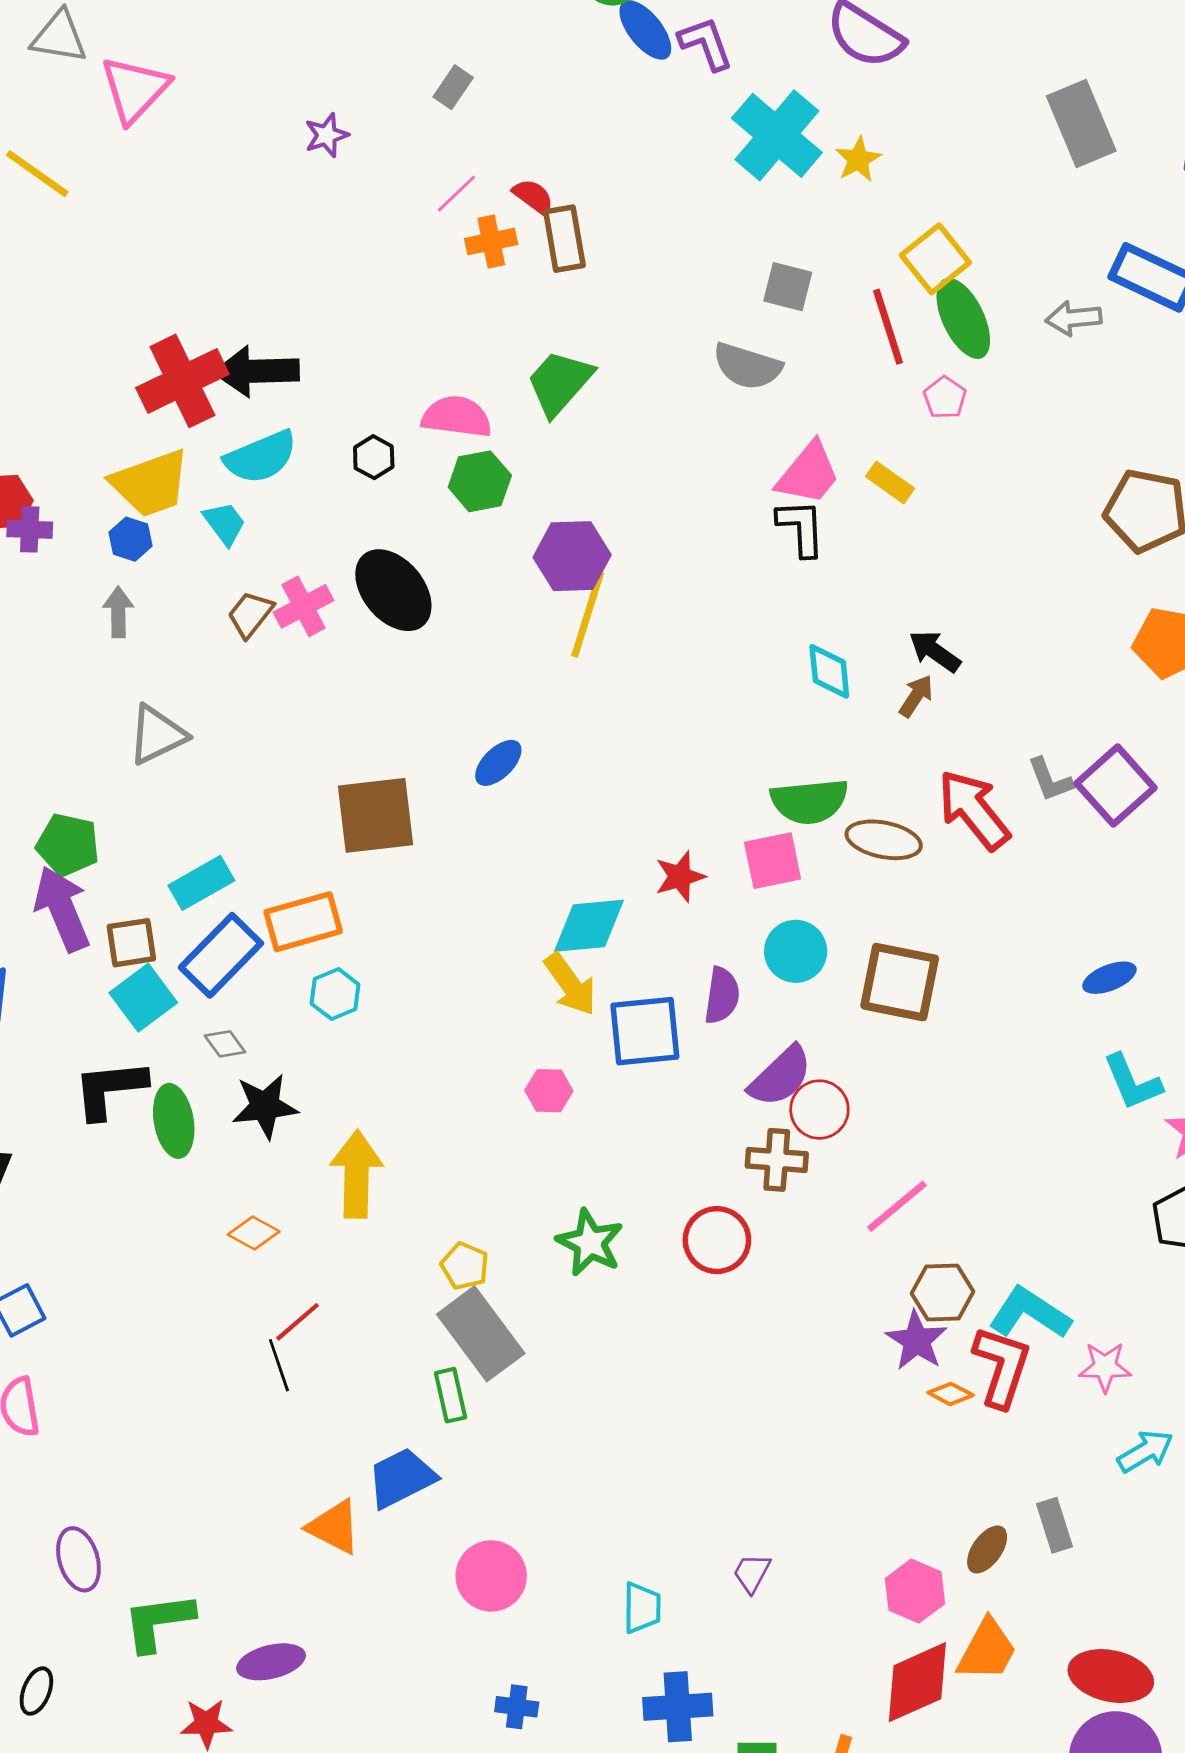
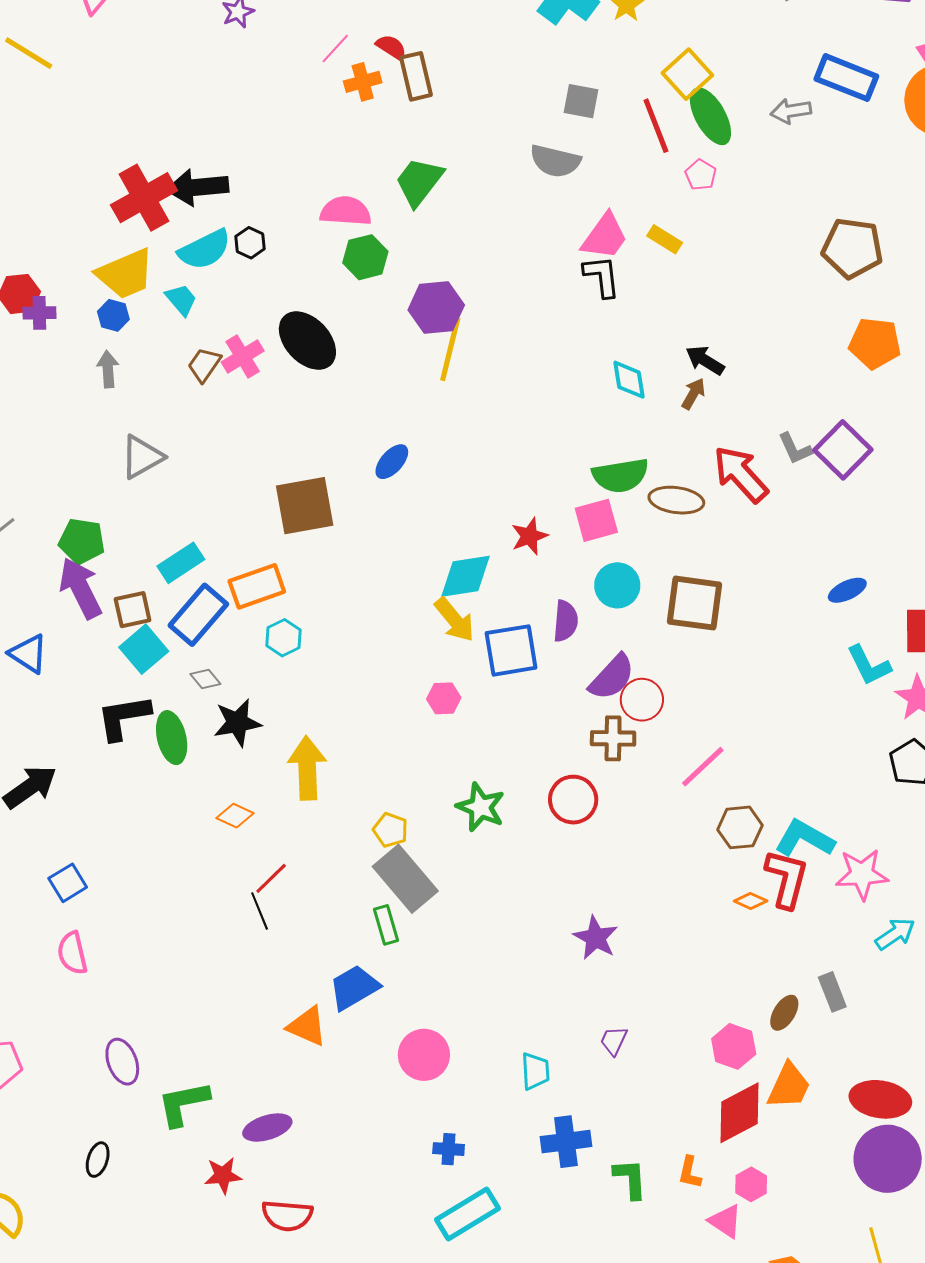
black hexagon: (374, 457) -> (250, 243), moved
purple star: (917, 1341) -> (596, 938), moved
pink star: (1105, 1367) -> (862, 874), size x1.4

